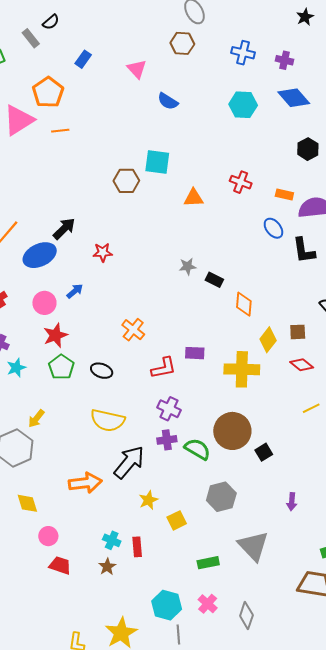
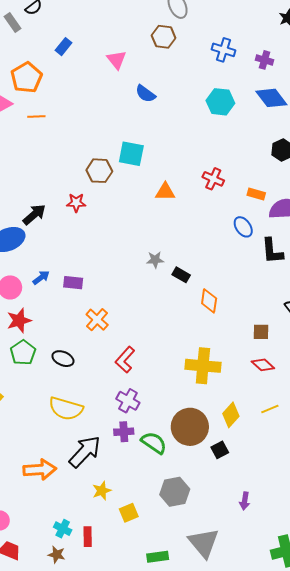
red star: (103, 252) -> (76, 203), moved
yellow diamond: (268, 340) -> (231, 415), moved
purple rectangle: (195, 353) -> (73, 283), moved
red L-shape: (164, 368) -> (125, 360), turned 140
brown star: (107, 567) -> (57, 555), turned -30

